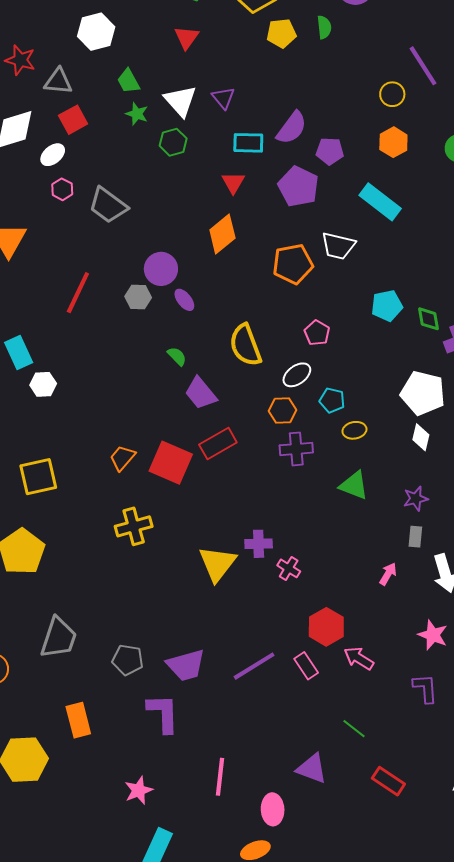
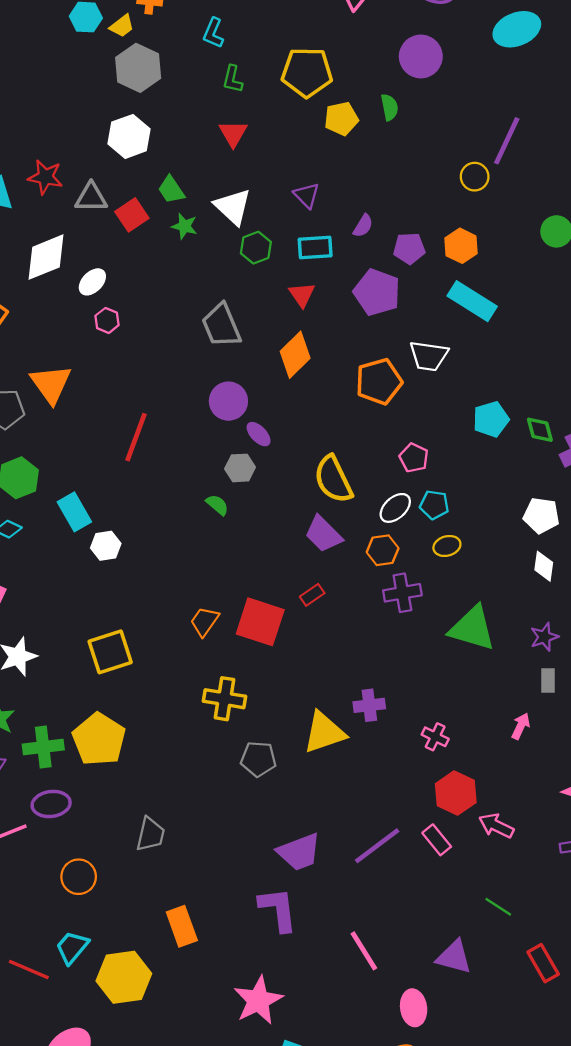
purple line: (423, 66) -> (507, 141), turned 63
purple triangle: (223, 98) -> (307, 195), moved
red square: (73, 120) -> (132, 215), moved
purple semicircle: (292, 128) -> (363, 226), size x0.6
green hexagon: (173, 142) -> (256, 248), moved
orange hexagon: (393, 142) -> (461, 246), moved
gray trapezoid: (108, 205) -> (221, 325), moved, turned 36
gray hexagon: (138, 297) -> (240, 468), moved
green semicircle: (177, 356) -> (217, 505), moved
purple trapezoid: (201, 393) -> (323, 534), moved
white pentagon: (423, 393) -> (541, 515), size x0.7
cyan pentagon: (332, 400) -> (434, 505), moved
yellow ellipse: (354, 430) -> (447, 546), moved
red rectangle: (218, 443) -> (312, 595), size x0.6
green triangle: (354, 485) -> (472, 628), size x1.4
yellow cross: (134, 526) -> (224, 699), turned 30
yellow triangle: (217, 564) -> (324, 732), turned 39
pink cross: (289, 568) -> (435, 737), moved
gray trapezoid: (59, 638) -> (150, 834), size x0.7
gray pentagon: (128, 660) -> (258, 759), moved
pink line: (220, 777) -> (364, 951), moved, turned -33
red rectangle: (388, 781) -> (543, 963), turned 32
pink star: (139, 790) -> (258, 1000), size x1.5

